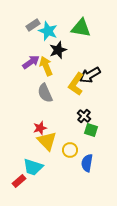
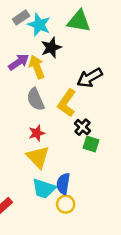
yellow L-shape: (76, 84) -> (67, 103), moved
red star: (40, 128) -> (37, 133), moved
yellow circle: (70, 150) -> (66, 204), moved
blue semicircle: (87, 163) -> (63, 184), moved
cyan trapezoid: (33, 167) -> (44, 188), moved

